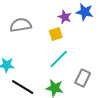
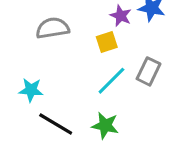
gray rectangle: (83, 78) -> (149, 71), moved

